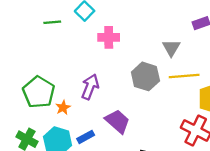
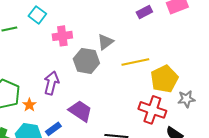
gray triangle: (171, 48) -> (105, 42), moved, turned 30
gray hexagon: (145, 76) -> (86, 61), moved

